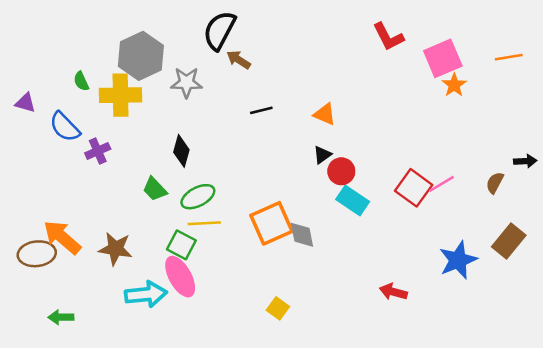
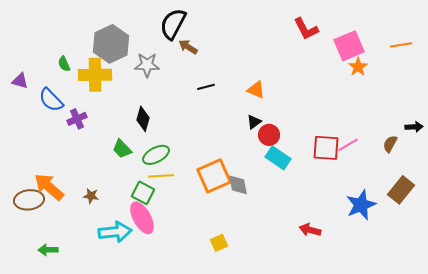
red square: (414, 188) -> (326, 148), turned -32
brown star: (115, 249) -> (91, 196), size x0.6
yellow square: (278, 308) -> (219, 243), turned 30

